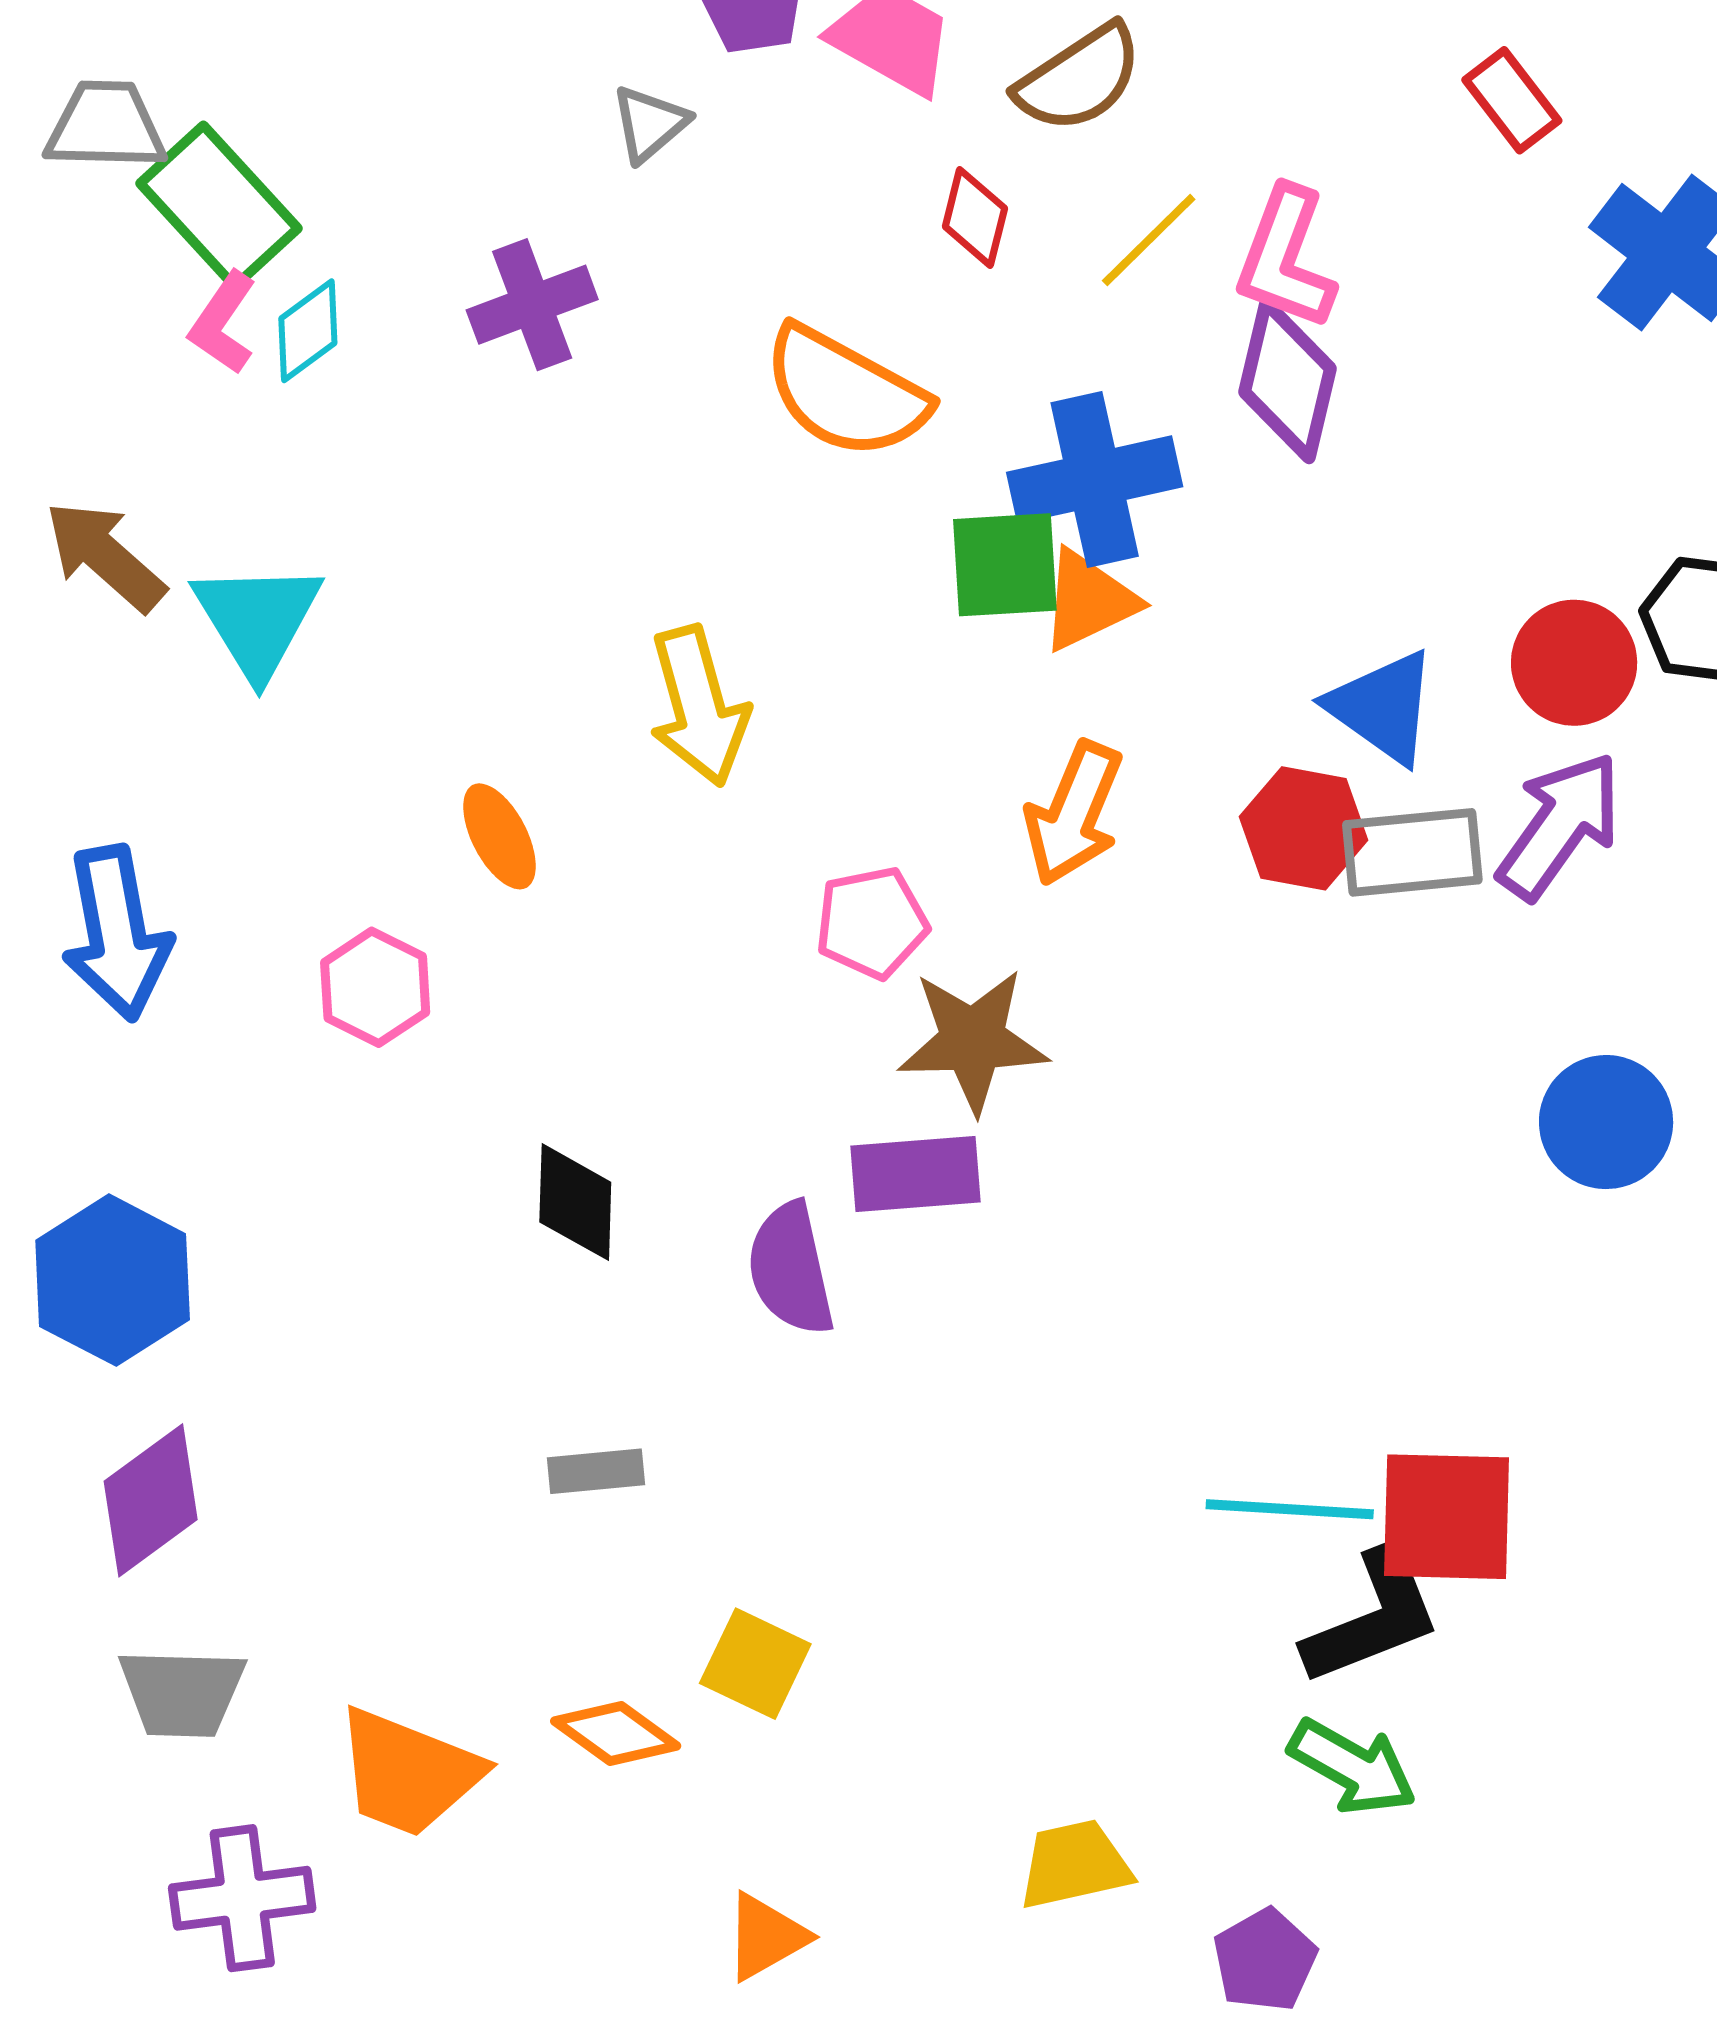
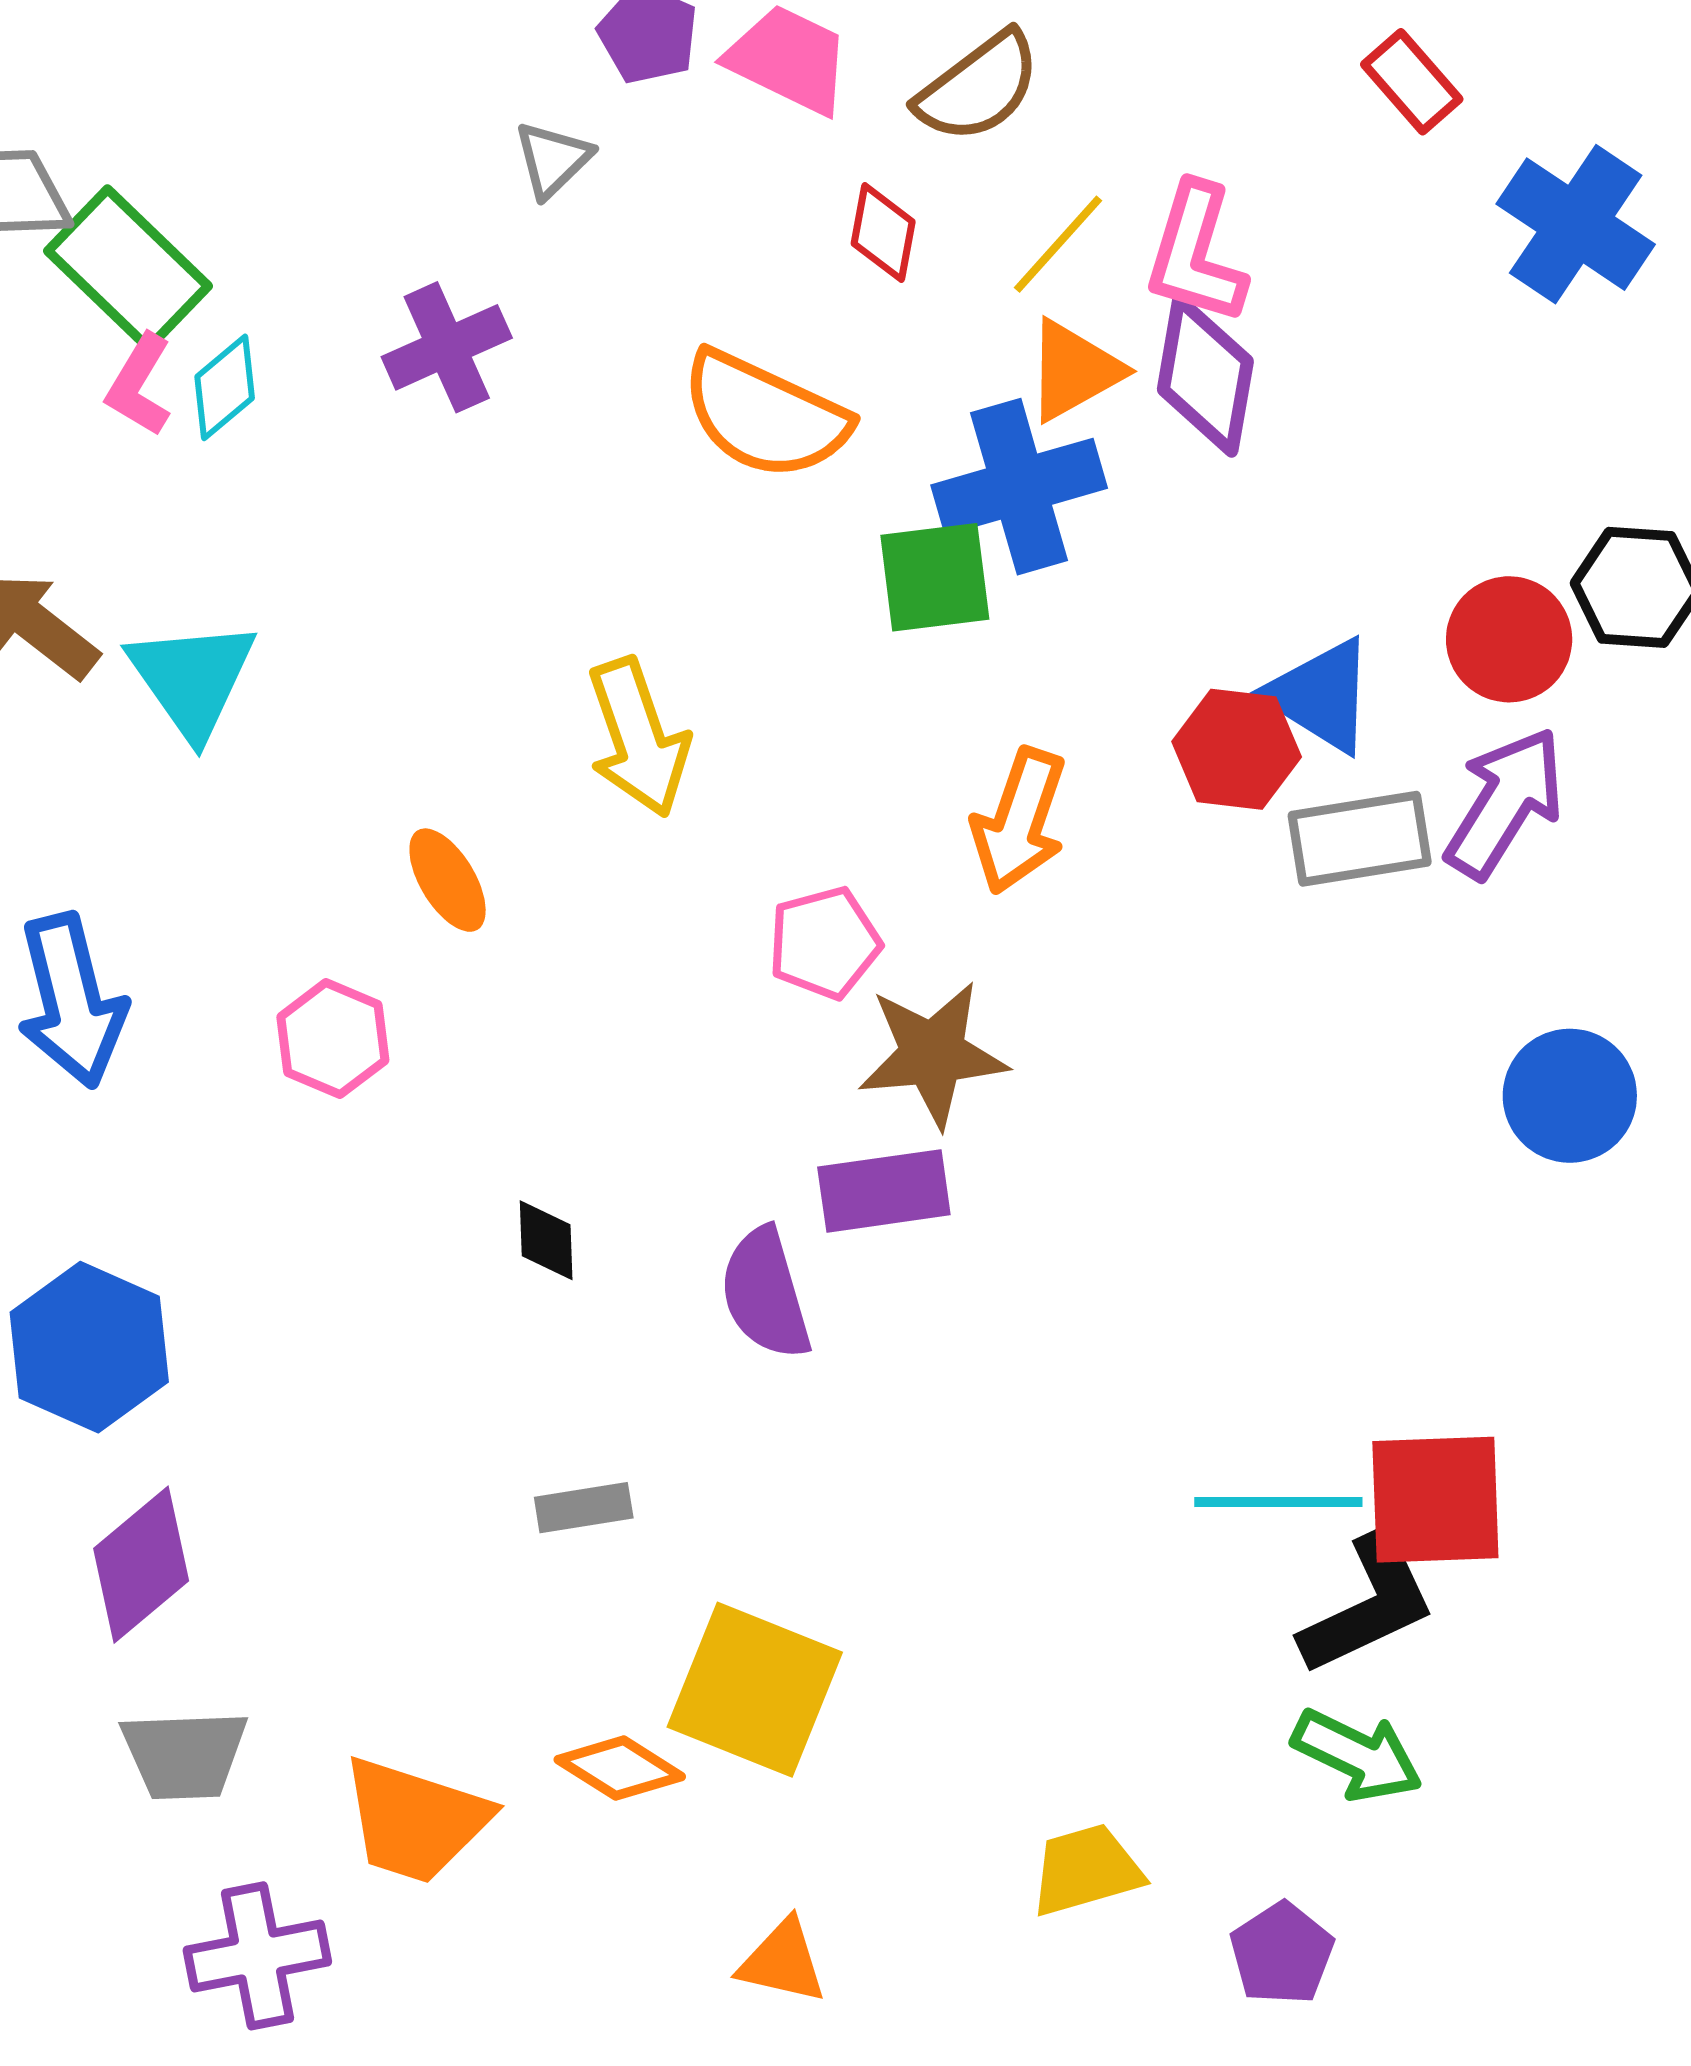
orange triangle: (1089, 601) -> (1074, 370), moved
red hexagon: (1304, 828) -> (1237, 749), moved
black diamond: (575, 1202) -> (546, 1240), size x0.7
yellow square: (755, 1664) -> (755, 1690), size x1.6
orange triangle: (766, 1937) -> (782, 1962), turned 46

